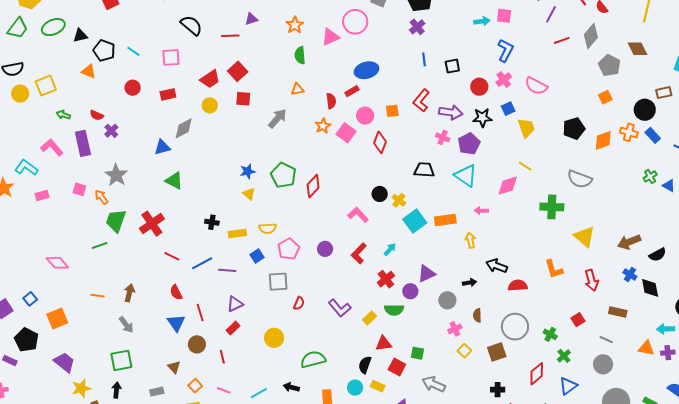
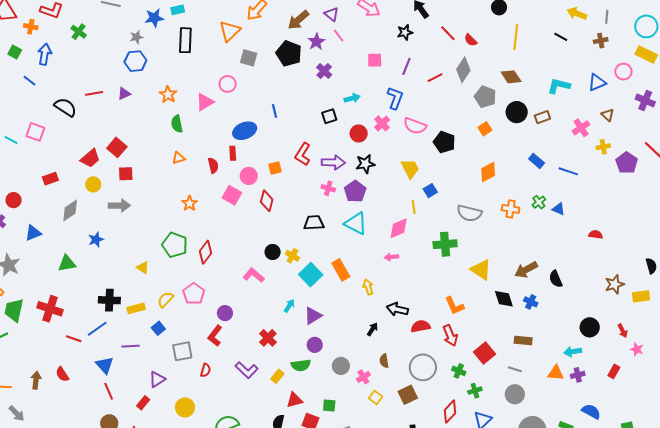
purple line: (551, 14) -> (406, 66), moved
cyan arrow: (482, 21) -> (352, 98), moved
pink circle: (355, 22) -> (228, 84), size x0.7
purple cross: (417, 27) -> (324, 71), moved
red line: (230, 36) -> (94, 93), moved
blue L-shape: (505, 50) -> (395, 98), moved
pink square: (171, 57) -> (35, 132), moved, turned 30
blue line: (424, 59) -> (274, 111), moved
red circle: (133, 88) -> (14, 200), moved
red rectangle: (352, 91) -> (233, 153), turned -56
blue square: (508, 109) -> (430, 191), moved
black circle: (645, 110) -> (517, 112), moved
gray arrow: (278, 118) -> (119, 206), moved, turned 55
orange star: (323, 126) -> (190, 203), moved
black pentagon: (574, 128) -> (444, 142), moved, turned -30
orange cross: (629, 132) -> (511, 209), moved
blue triangle: (162, 147) -> (33, 233), moved
yellow line: (525, 166) -> (414, 207), turned 56
blue star: (248, 171) -> (96, 240), moved
green triangle: (174, 181) -> (67, 263), turned -30
pink arrow: (481, 211) -> (391, 257), moved
orange rectangle: (445, 220) -> (341, 270), turned 75
black cross: (212, 222) -> (109, 300), size x1.5
red cross: (152, 224) -> (50, 309), turned -30
yellow semicircle: (268, 228) -> (165, 300), turned 144
pink pentagon: (289, 249) -> (194, 294), moved
red L-shape: (359, 253) -> (215, 336), moved
black semicircle: (657, 255) -> (556, 279), turned 102
blue line: (202, 263) -> (97, 329), moved
purple triangle: (426, 274) -> (313, 316), moved
red cross: (386, 279) -> (268, 338), moved
red arrow: (591, 280) -> (450, 336), moved
black arrow: (469, 283) -> (372, 329), turned -40
black diamond: (650, 288) -> (504, 299), moved
red semicircle: (176, 292) -> (62, 374), moved
gray circle: (447, 300) -> (341, 366), moved
purple triangle: (235, 304) -> (157, 379), moved
red square: (578, 320) -> (485, 353), size x1.5
blue triangle: (176, 323) -> (105, 365), moved
gray arrow: (126, 325) -> (17, 413), moved
green cross: (564, 356) -> (475, 391), turned 32

